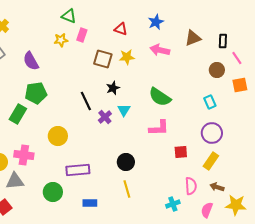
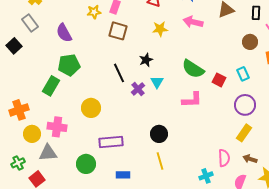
brown square: (103, 59) -> (118, 31), moved
red square: (181, 152) -> (219, 80), moved, turned 32

